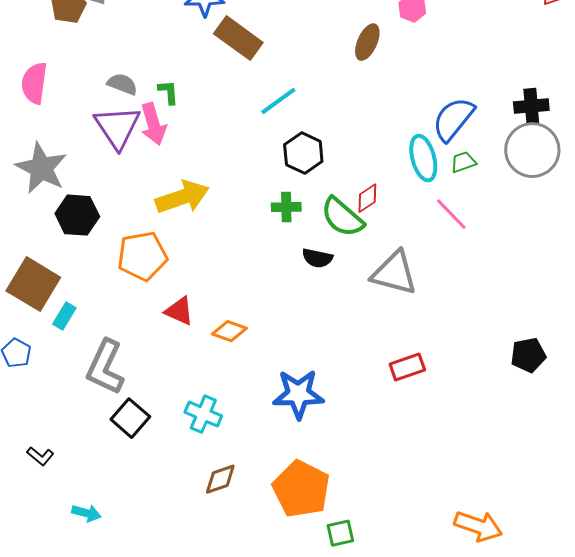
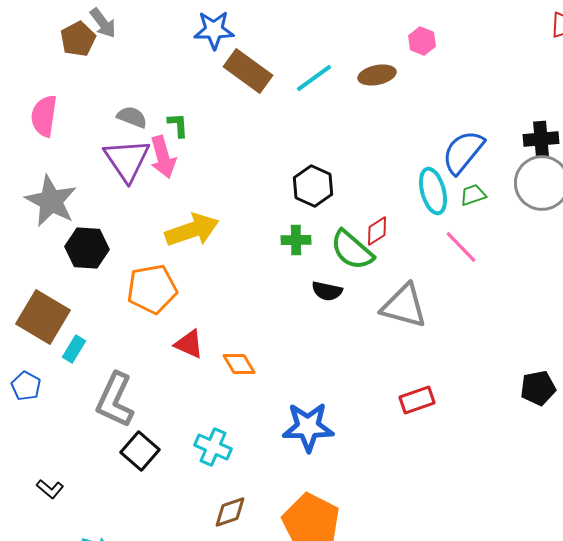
brown ellipse: (367, 42) -> (377, 75), turned 54
cyan line: (278, 101) -> (314, 78), moved
orange diamond: (229, 331) -> (239, 364), turned 40

